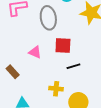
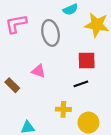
red square: (63, 46) -> (87, 61), moved
brown rectangle: (13, 72) -> (12, 85), moved

